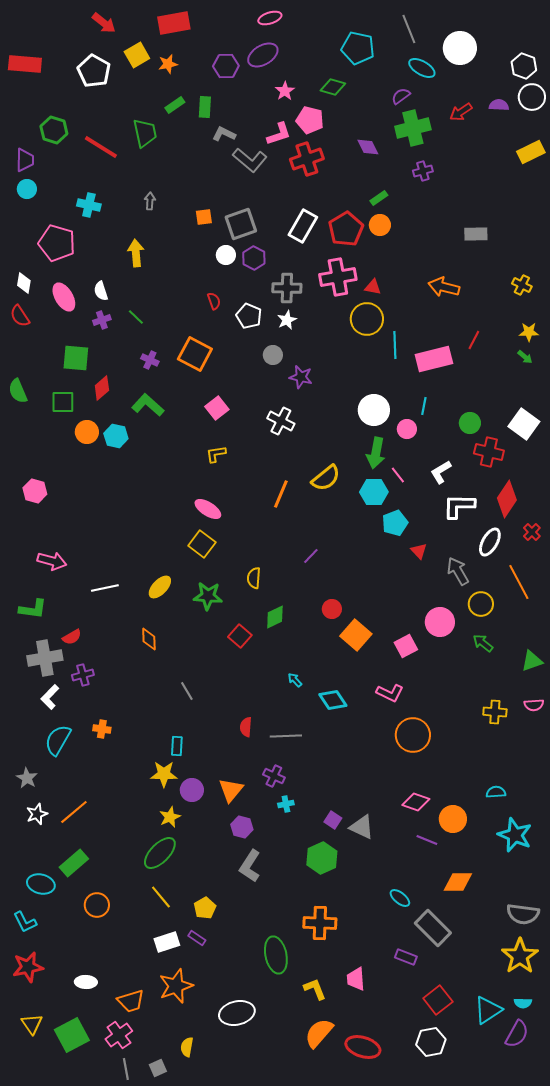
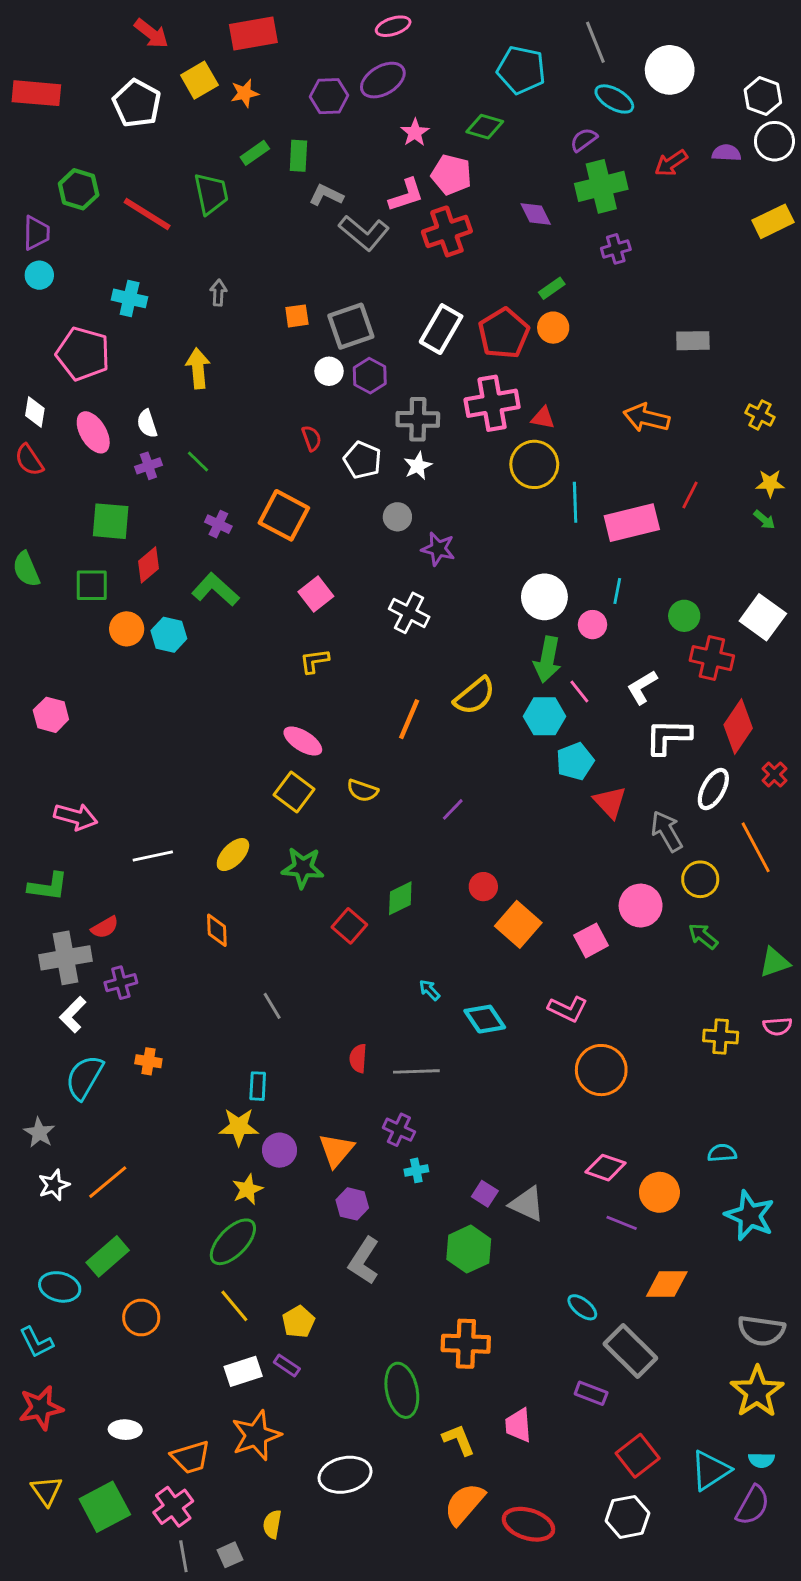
red triangle: (419, 551) -> (610, 802), size x1.4
yellow semicircle: (254, 578) -> (362, 790), moved, turned -75

